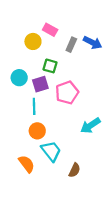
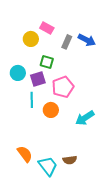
orange circle: (37, 131) -> (51, 110), moved
cyan trapezoid: (51, 151) -> (48, 166), moved
brown semicircle: (74, 170) -> (70, 160), turned 56

